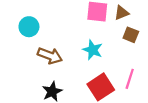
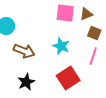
pink line: (130, 79) -> (93, 56), moved

